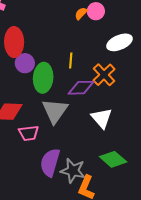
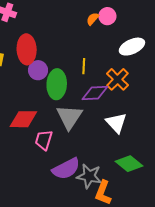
pink trapezoid: (29, 133) -> (44, 140), turned 115
purple semicircle: (50, 162) -> (66, 169), turned -132

